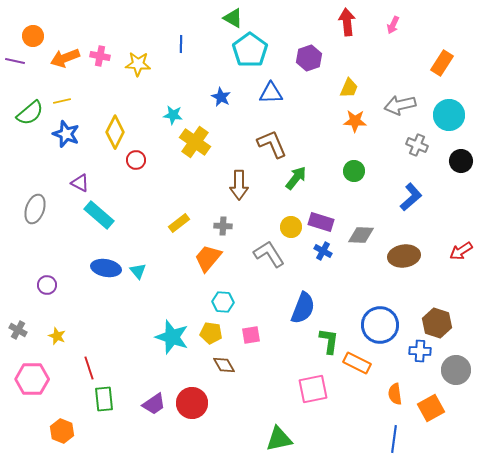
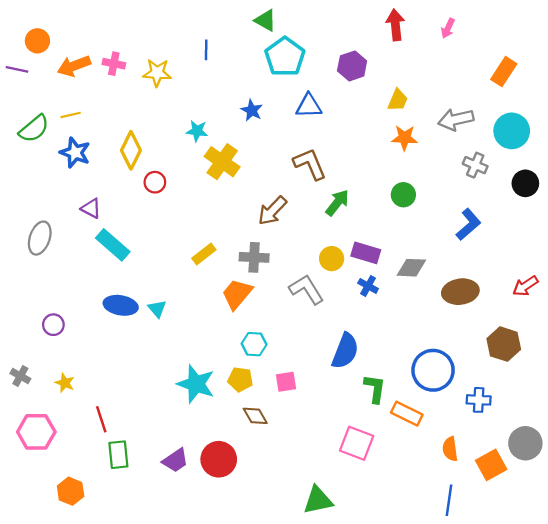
brown arrow: (239, 185) -> (272, 211), turned 44
gray cross: (223, 226) -> (254, 257), size x1.4
brown hexagon: (437, 323) -> (504, 344), moved
gray circle: (456, 370) -> (525, 443), moved
pink square: (313, 389) -> (357, 443), turned 32

